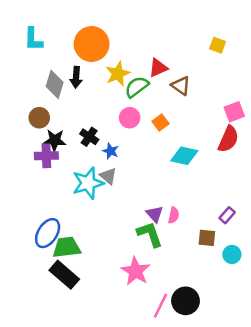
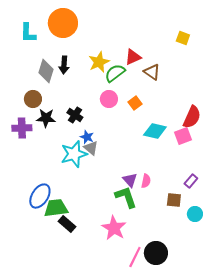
orange circle: (92, 44) -> (63, 23), moved
pink square: (234, 112) -> (183, 136), moved
blue star: (111, 151) -> (87, 137), moved
purple cross: (46, 156) -> (22, 128), moved
black rectangle: (64, 275) -> (67, 224), moved, size x0.7

